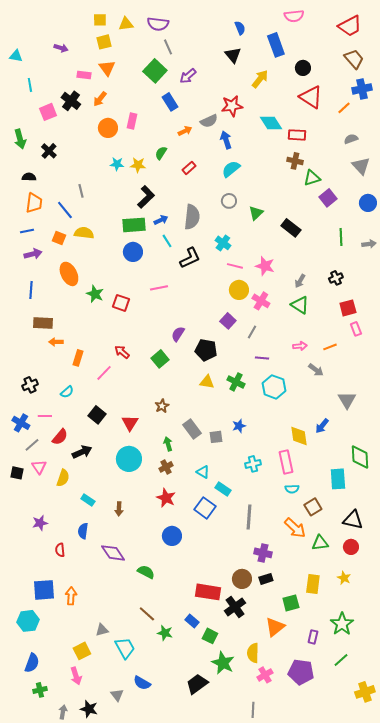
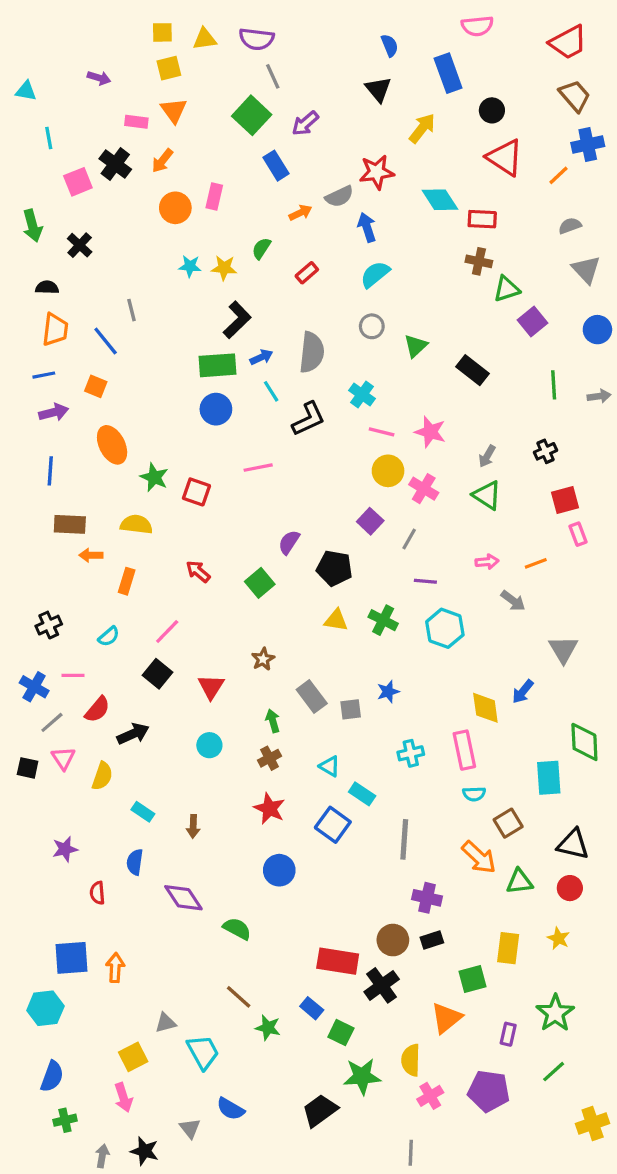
yellow semicircle: (84, 233) -> (136, 524), moved
pink line: (104, 373) -> (167, 632), moved
cyan circle: (129, 459) -> (209, 745), size x0.6
green star: (223, 663) -> (362, 1076), turned -30

